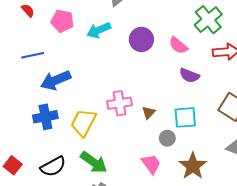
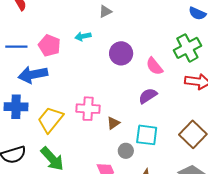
pink pentagon: (62, 21) -> (49, 45), moved
cyan arrow: (99, 30) -> (83, 36), size x0.7
purple semicircle: (189, 75) -> (148, 96), moved, turned 114

